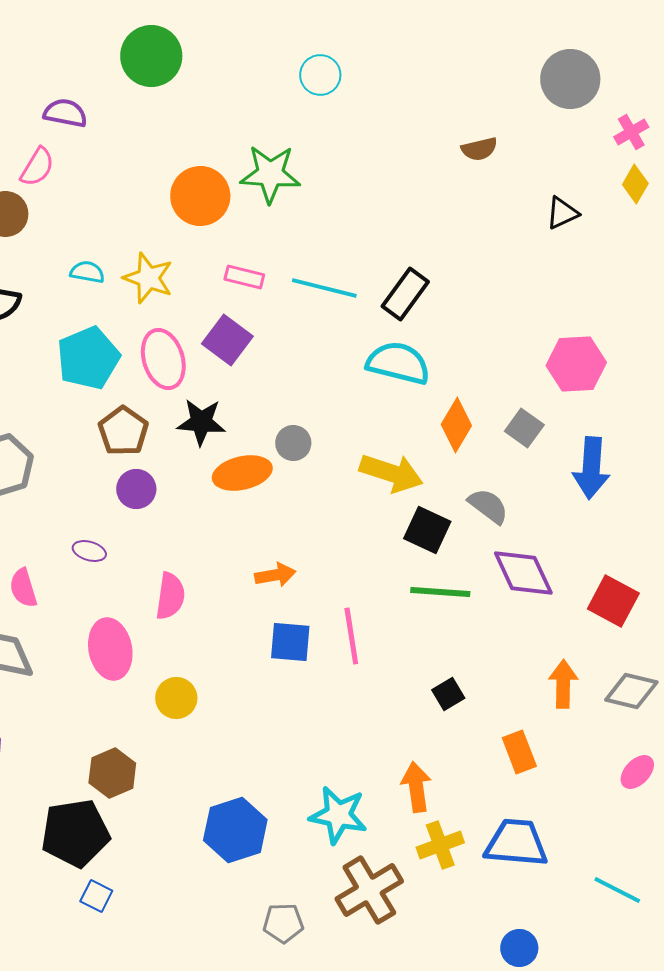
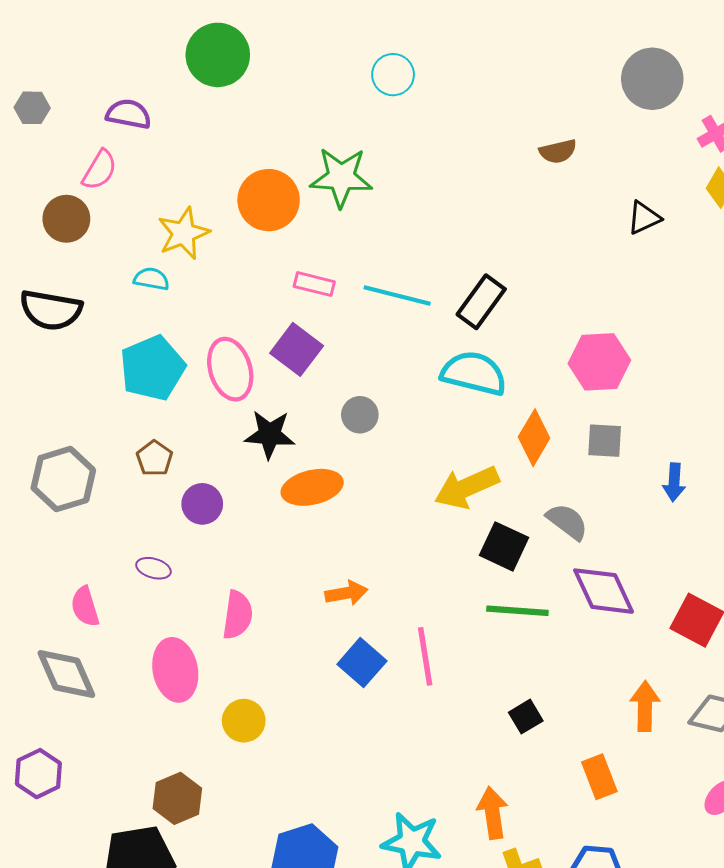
yellow star: (148, 278) -> (184, 233), moved, turned 30
pink hexagon: (576, 364) -> (599, 362), moved
gray square: (524, 428) -> (605, 441), turned -33
brown pentagon: (123, 431) -> (155, 458), moved, size x0.7
gray circle: (293, 443) -> (360, 415), moved
blue arrow: (591, 468) -> (674, 482), size x0.6
yellow arrow: (391, 473) -> (467, 487), turned 138
blue square: (290, 642) -> (362, 663), turned 36

